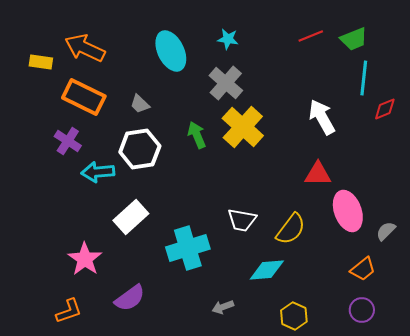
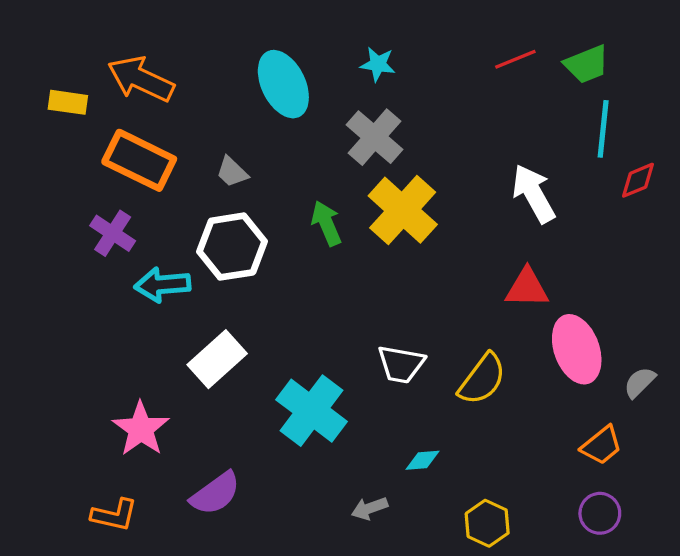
cyan cross: (188, 248) -> (312, 411), turned -36
cyan diamond: (267, 270) -> (423, 460), moved, size x0.6
orange L-shape: (69, 311) -> (114, 515), turned 32

